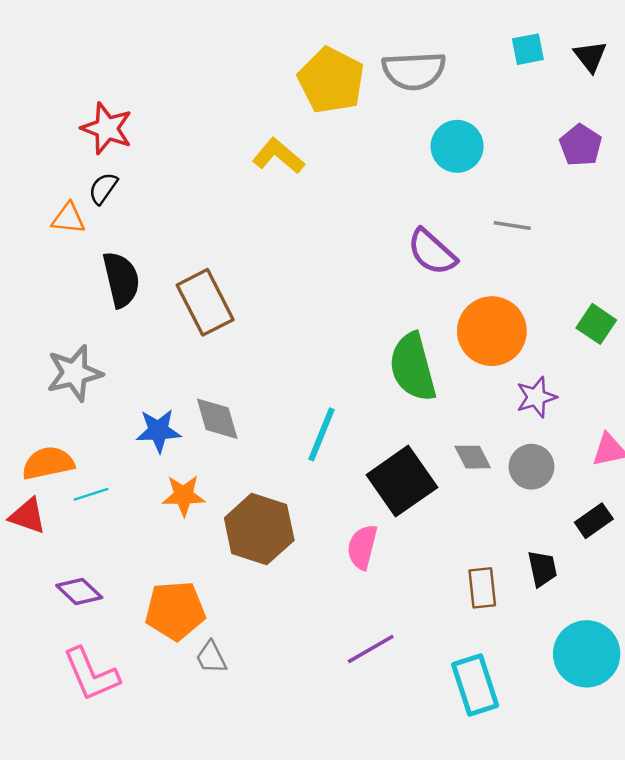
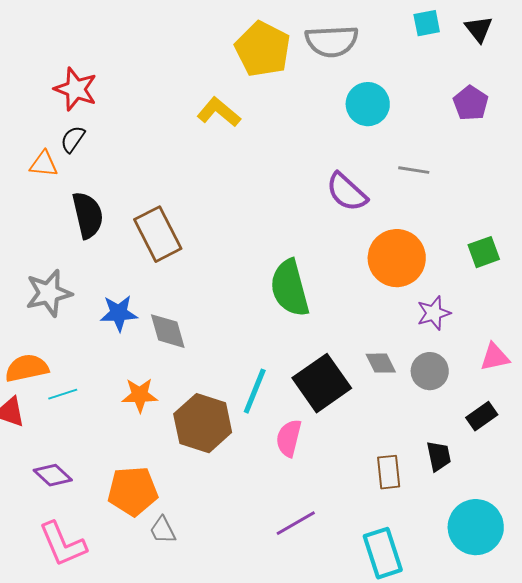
green square: (596, 324) -> (484, 252), turned 36
green semicircle: (413, 367) -> (290, 288), moved
blue star: (158, 431) -> (119, 313), moved
cyan line: (322, 434) -> (255, 391), moved

